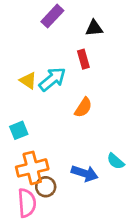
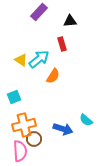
orange semicircle: (83, 107) -> (53, 76), moved

